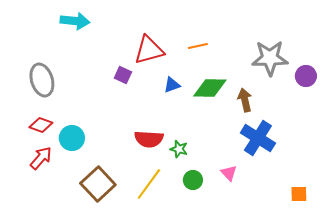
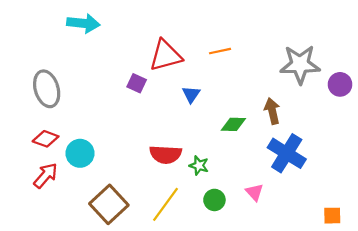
blue triangle: (172, 85) -> (191, 94), turned -36
green diamond: (210, 88) -> (233, 124), moved, size x0.7

